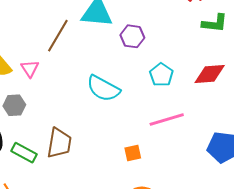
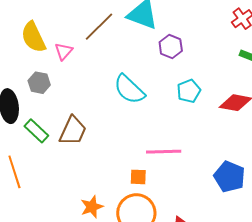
pink line: (167, 120) -> (164, 152), moved
orange square: (133, 153) -> (138, 177), moved

